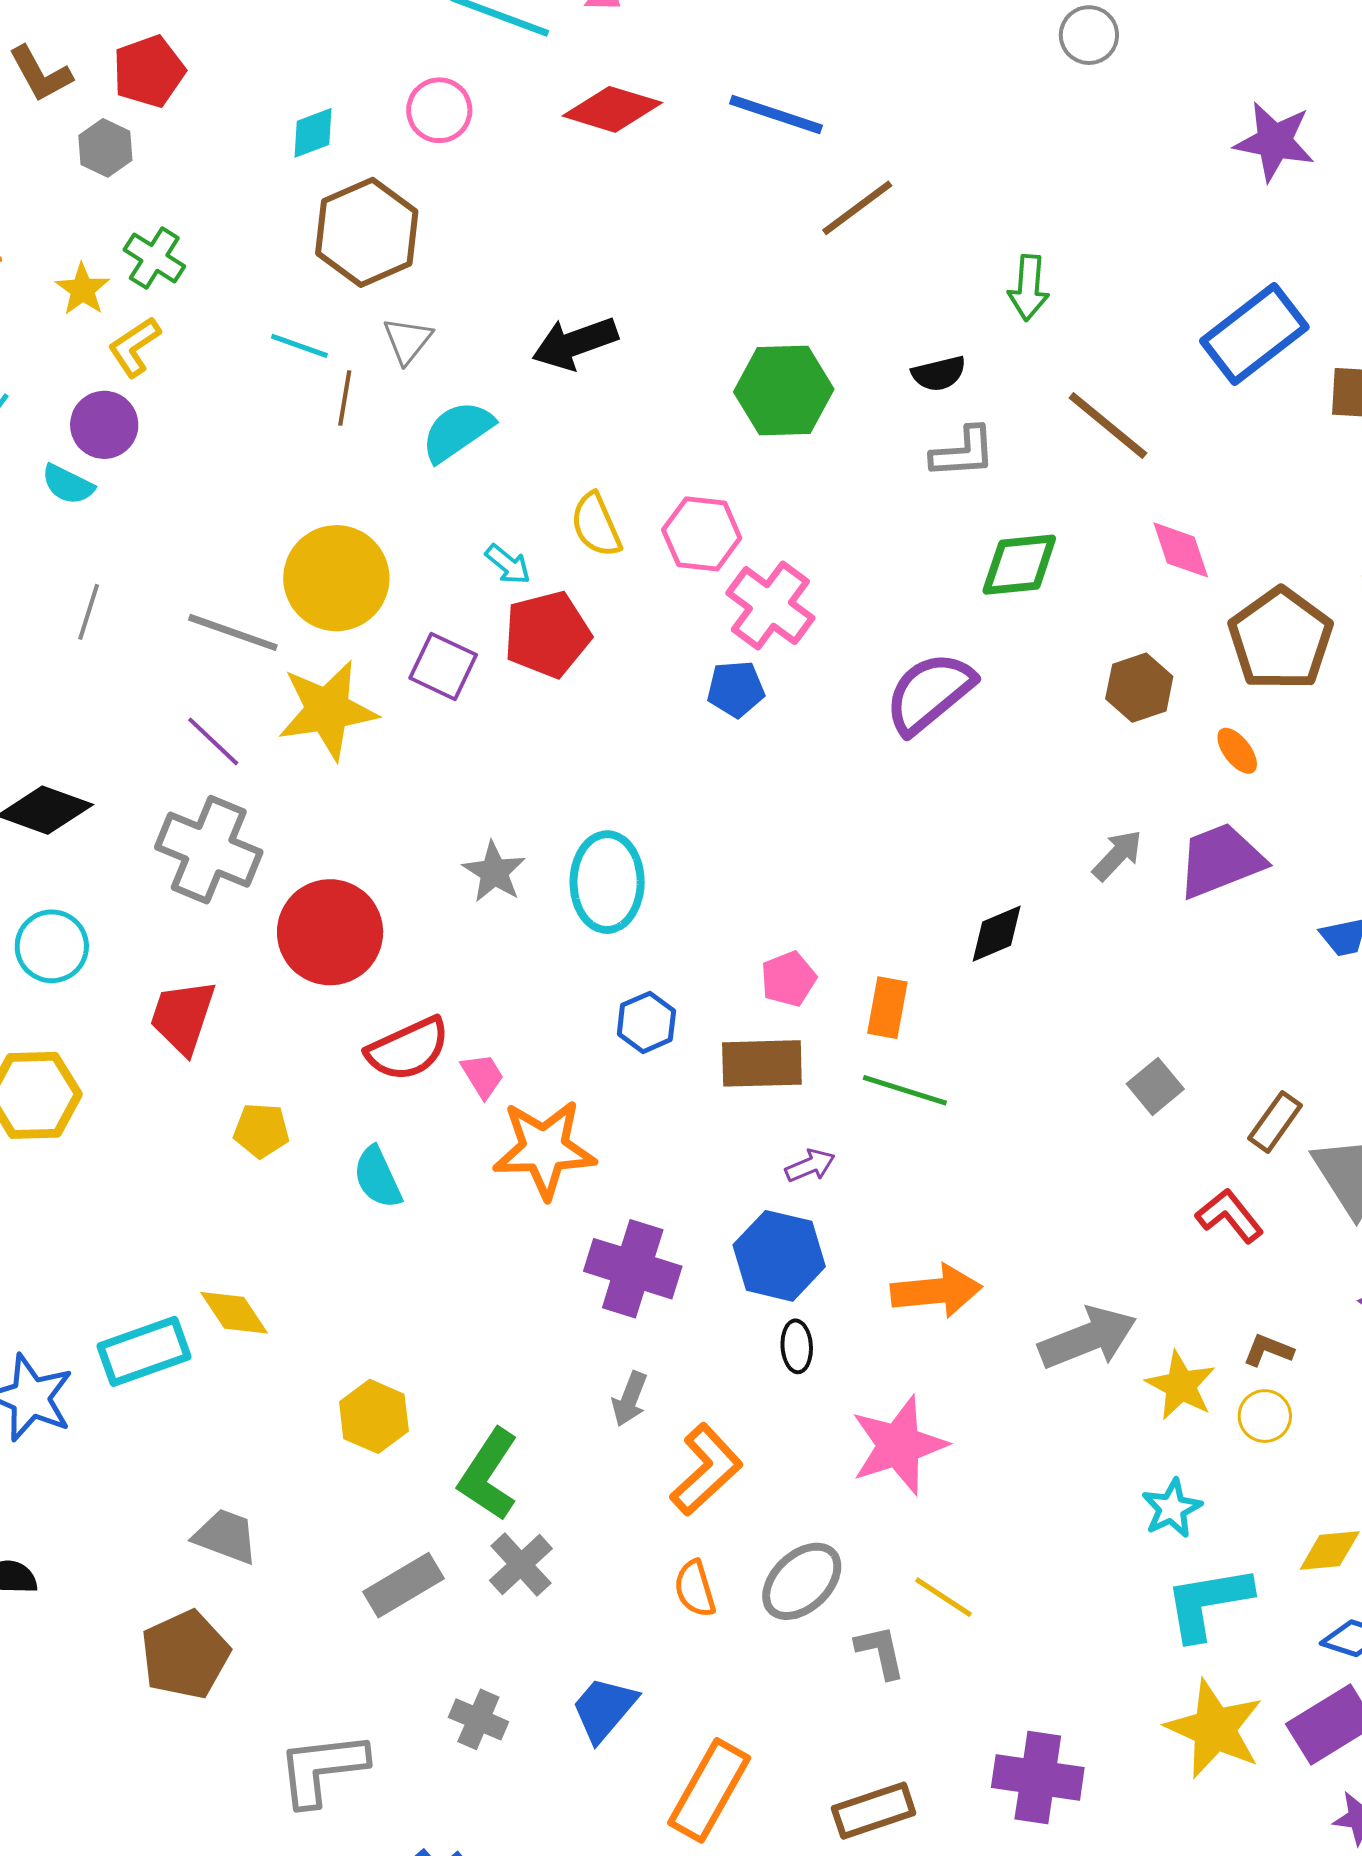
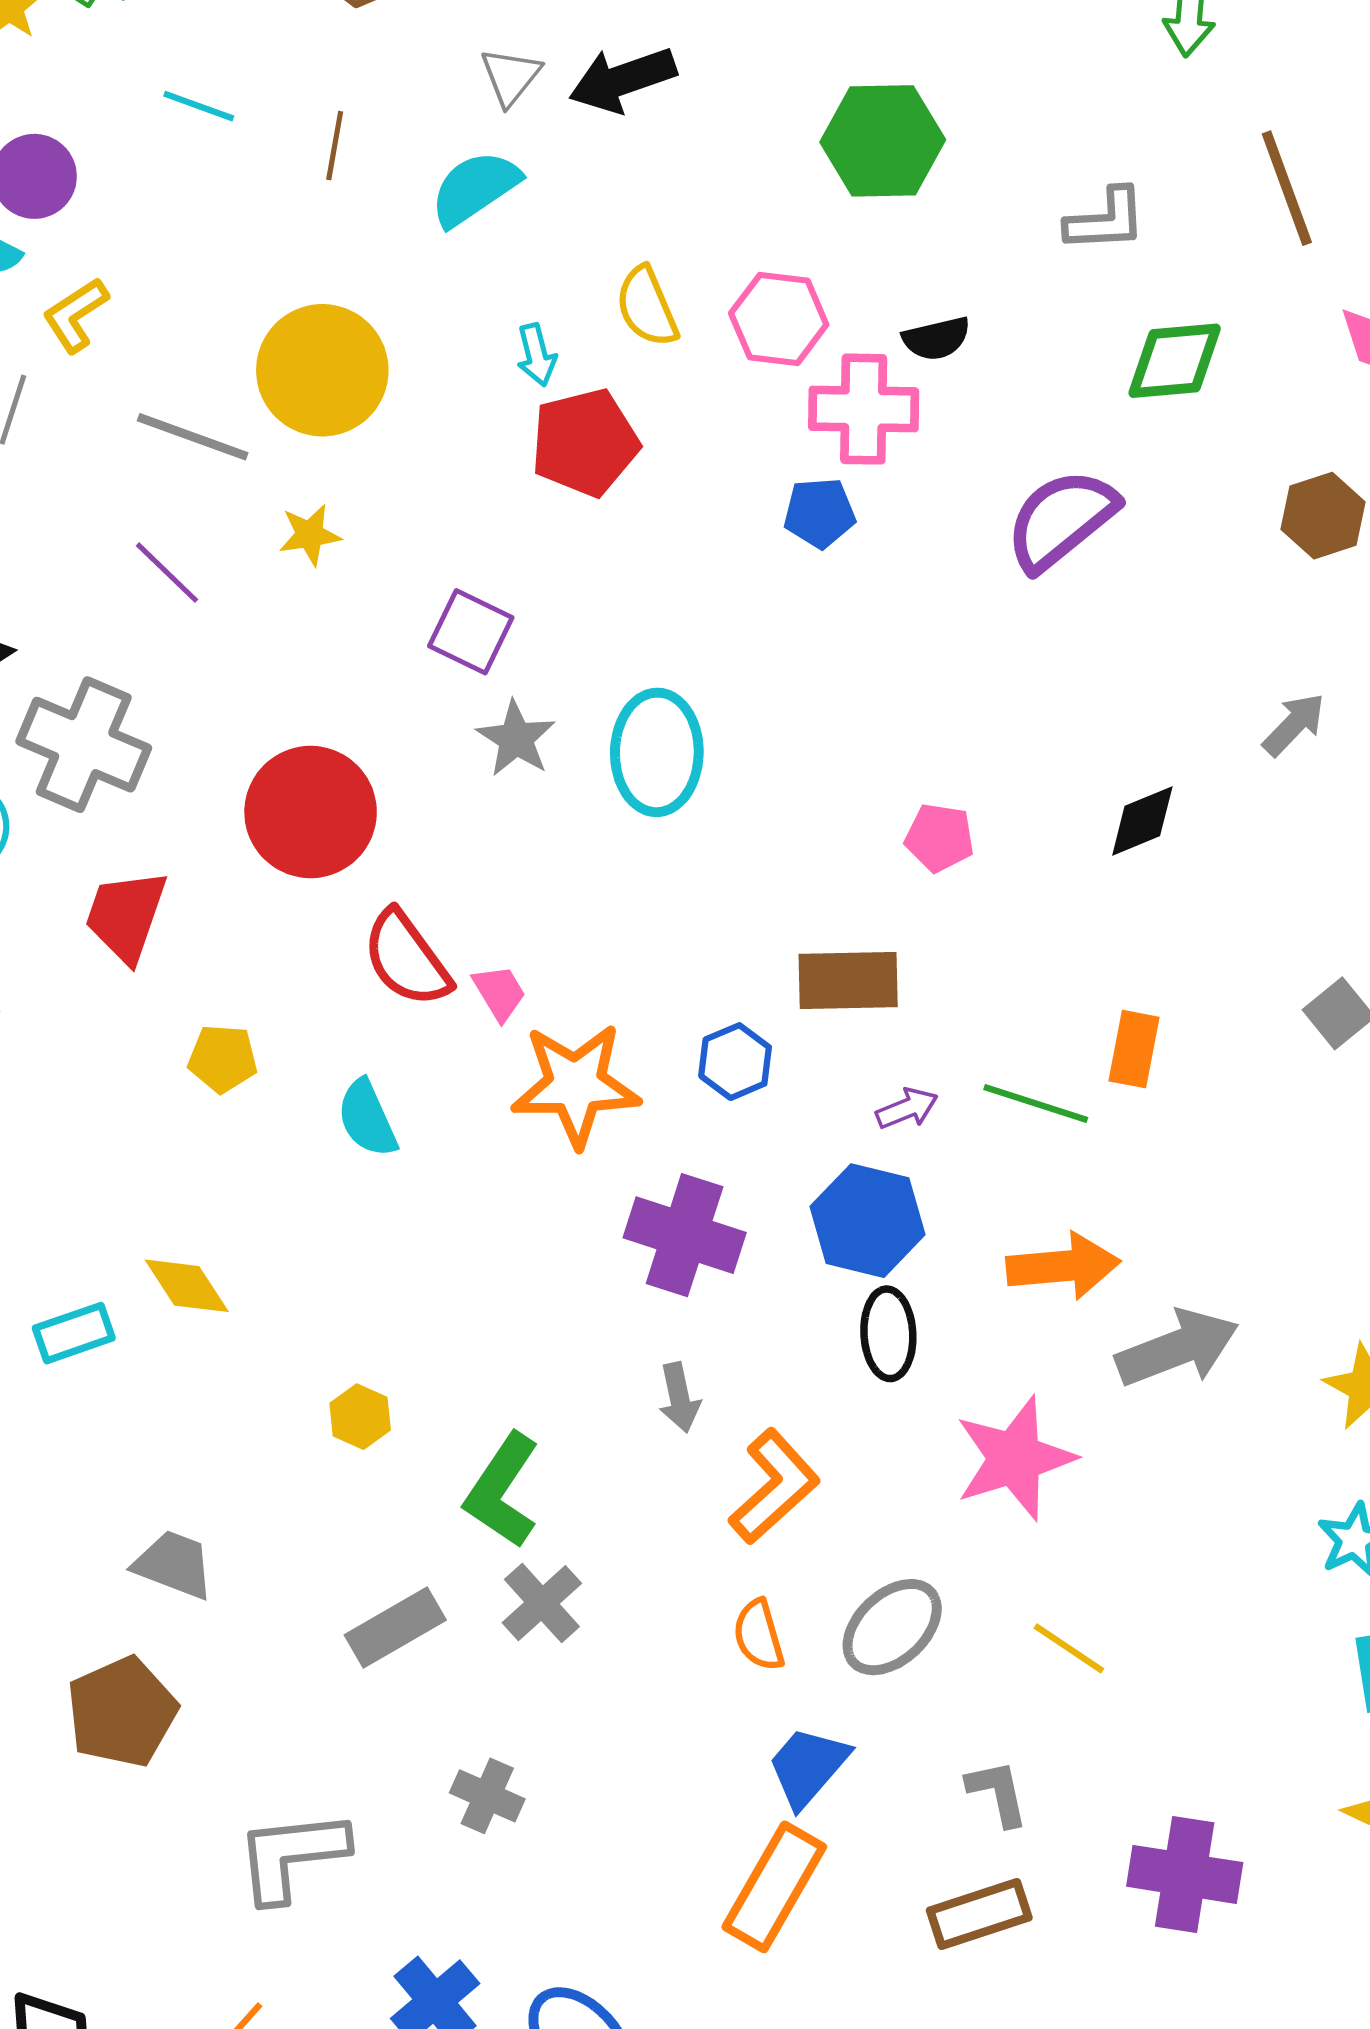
gray triangle: (408, 340) -> (511, 77), moved
cyan line: (299, 346) -> (199, 106), moved
yellow L-shape: (134, 347) -> (75, 315), moved
black semicircle: (939, 374) -> (936, 338), moved
brown line: (1108, 425) -> (1287, 188), turned 30
cyan arrow: (508, 564) -> (537, 355), turned 36
pink cross: (770, 605) -> (864, 409), turned -36
purple square: (443, 666) -> (471, 632), moved
yellow star: (327, 710) -> (310, 535), size x0.5
gray cross: (209, 850) -> (84, 745), moved
pink pentagon: (788, 979) -> (940, 838), moved, turned 30
orange rectangle: (887, 1008) -> (1134, 1049), moved
blue hexagon: (646, 1022) -> (735, 1062), moved
red semicircle: (408, 1049) -> (407, 959), turned 78
green line: (905, 1090) -> (1036, 1103), moved
gray arrow: (1088, 1338) -> (1177, 1348), moved
black ellipse: (797, 1346) -> (888, 1334), size x1.4
cyan rectangle: (144, 1351) -> (74, 1333), size x0.7
gray arrow: (630, 1399) -> (679, 1398), turned -34
yellow hexagon: (374, 1416) -> (360, 1417), size x0.7
gray L-shape: (880, 1652) -> (998, 1793), moved
blue trapezoid: (604, 1709) -> (808, 1767), moved

